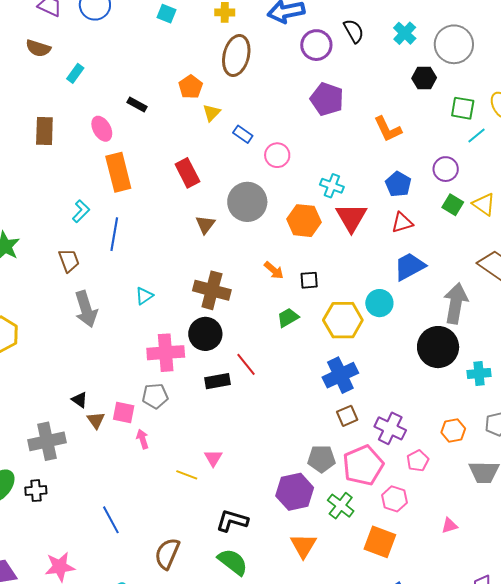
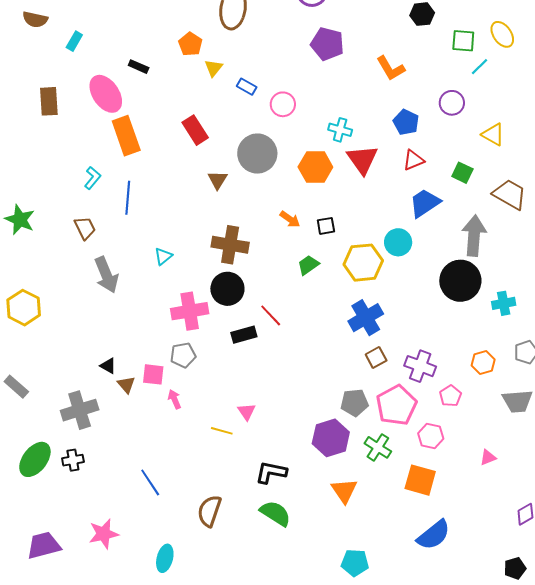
pink ellipse: (102, 129) -> (106, 94), size x1.5
green square: (453, 205) -> (462, 173), moved

